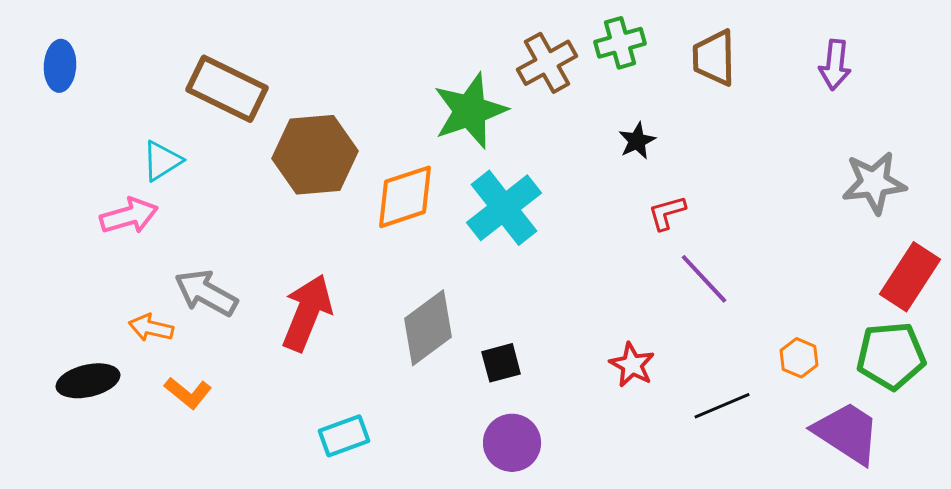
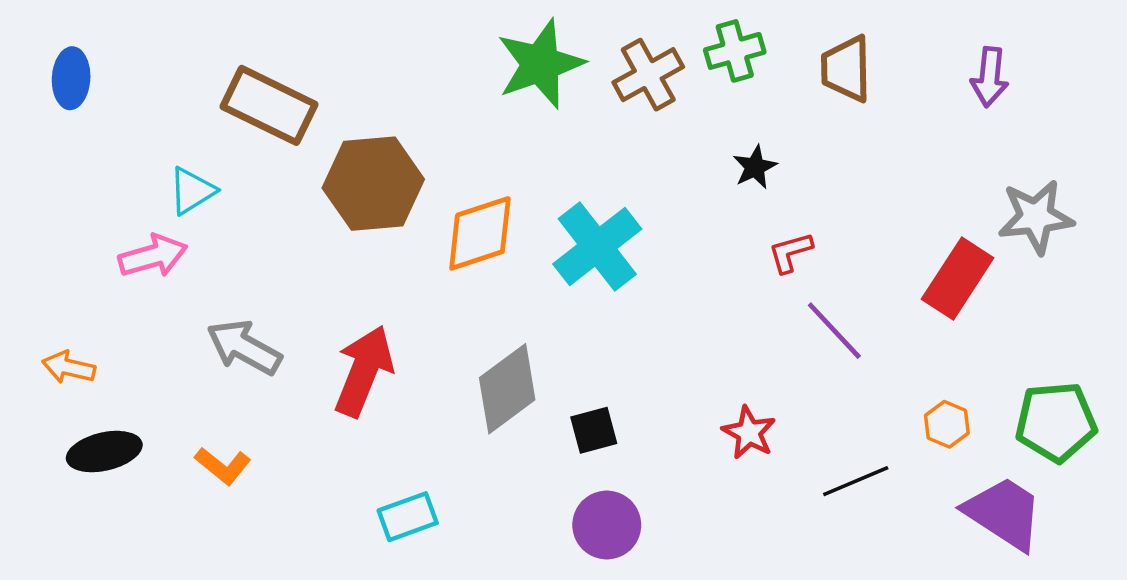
green star: (470, 111) -> (540, 64), moved
red rectangle: (910, 277) -> (958, 278), moved
orange arrow: (151, 328) -> (69, 367), moved

